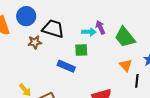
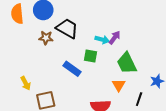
purple arrow: (100, 27) -> (115, 38), turned 48
green trapezoid: (125, 37) -> (127, 63), moved
orange triangle: (126, 65) -> (119, 85), moved

